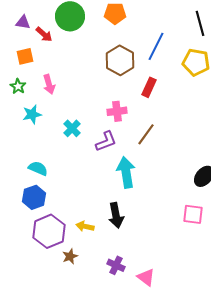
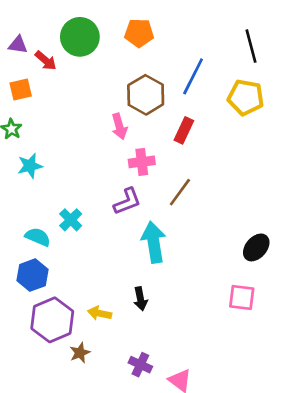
pink arrow: (49, 84) -> (119, 126), moved
cyan cross: (72, 128) -> (71, 220), moved
black arrow: (116, 215) -> (140, 299), size x0.7

